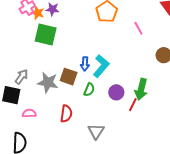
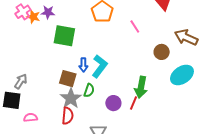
green square: (46, 35) -> (64, 36), moved
gray star: (48, 82) -> (71, 98), moved, turned 30
purple circle: (116, 92) -> (113, 103), moved

